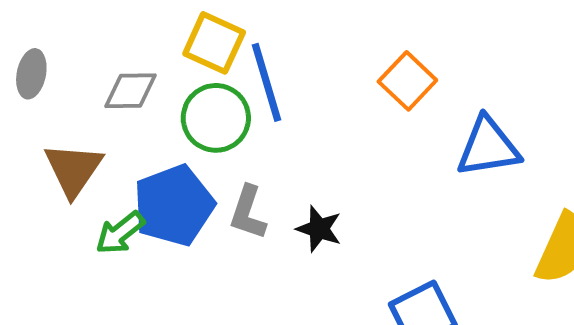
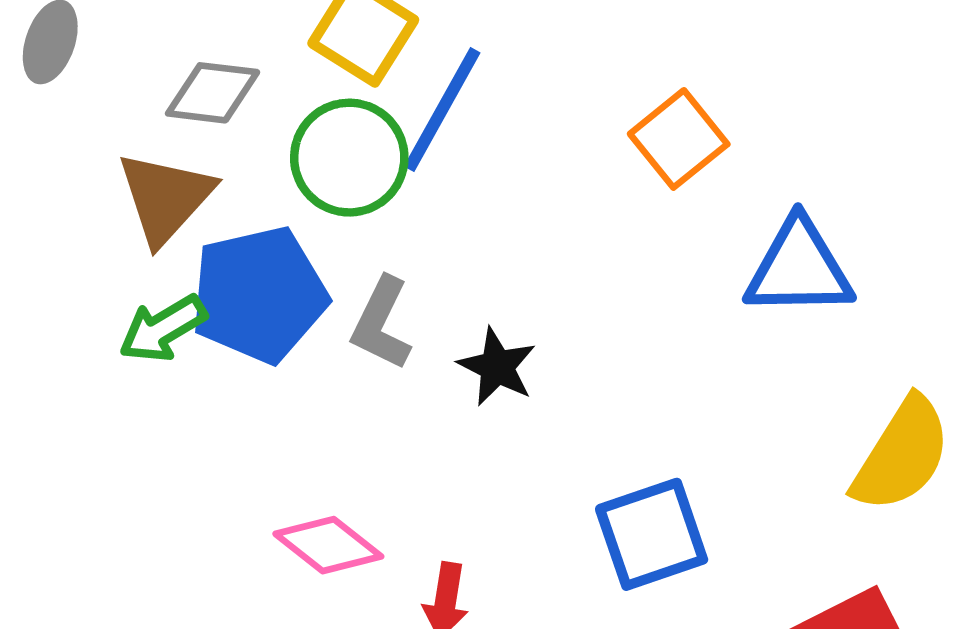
blue line: (266, 82) -> (442, 110), turned 38
brown triangle: (73, 169) -> (165, 198), moved

